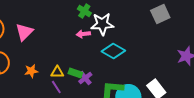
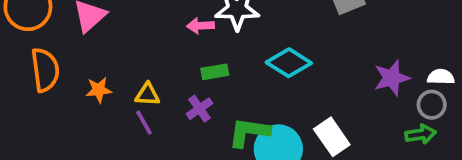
cyan diamond: (113, 51) -> (289, 63), moved
green rectangle: (75, 73) -> (215, 72), moved, turned -32

